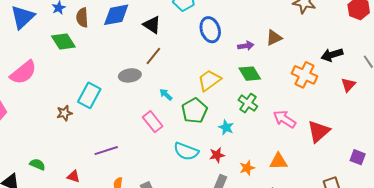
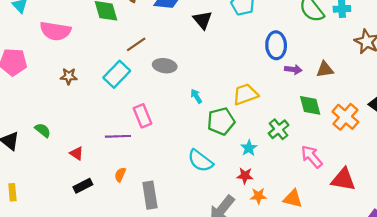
blue ellipse: (210, 30) -> (276, 45), moved
brown line: (153, 56) -> (136, 44), moved
pink semicircle: (23, 72) -> (55, 31), turned 32
green diamond: (250, 74) -> (310, 105), moved
brown star: (64, 113) -> (69, 76), moved
pink rectangle: (153, 122) -> (142, 116), moved
red triangle: (319, 131) -> (343, 180), turned 35
red star: (217, 155) -> (245, 176), moved

